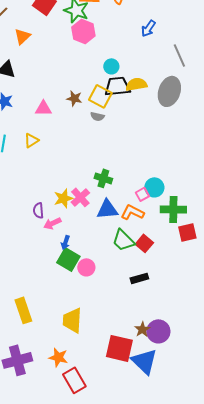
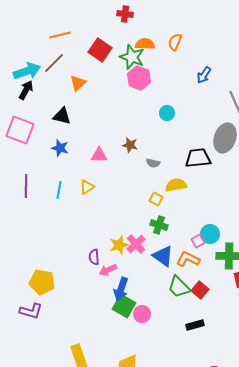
yellow semicircle: (136, 84) -> (176, 185), moved
black trapezoid: (117, 86) -> (198, 158), moved
yellow square: (100, 96) -> (156, 199), moved, size x0.6
blue triangle: (107, 209) -> (163, 256), turned 40
blue arrow: (65, 242) -> (121, 289), size x1.6

